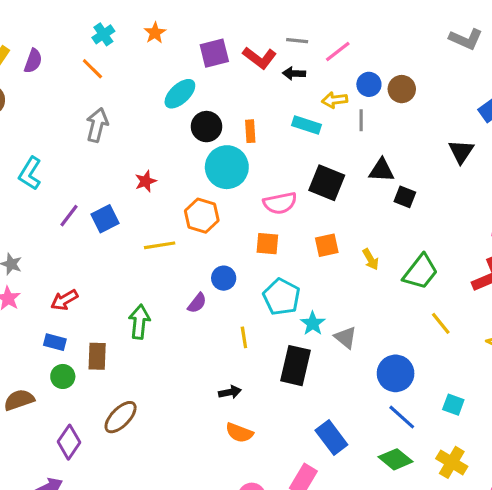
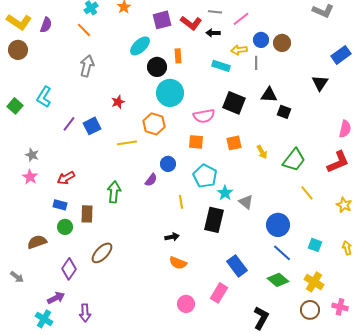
orange rectangle: (250, 131) -> (178, 56), moved

